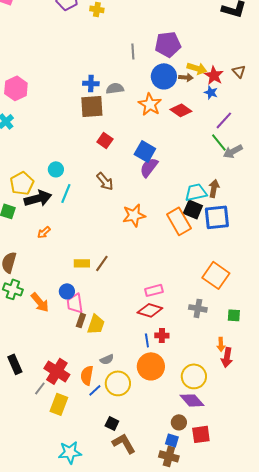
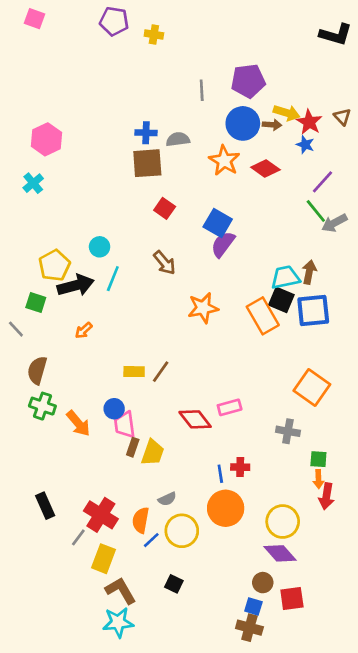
red diamond: (150, 310) -> (195, 419), moved, turned 35
green square: (234, 315) -> (318, 459), moved
brown L-shape: (124, 443) -> (121, 591), moved

